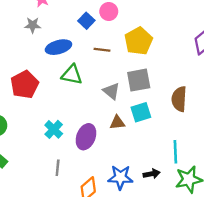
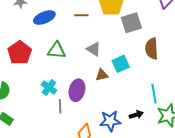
green triangle: (72, 75) -> (57, 50), moved
gray square: (139, 80) -> (131, 23), moved
gray line: (58, 168) -> (60, 106), moved

